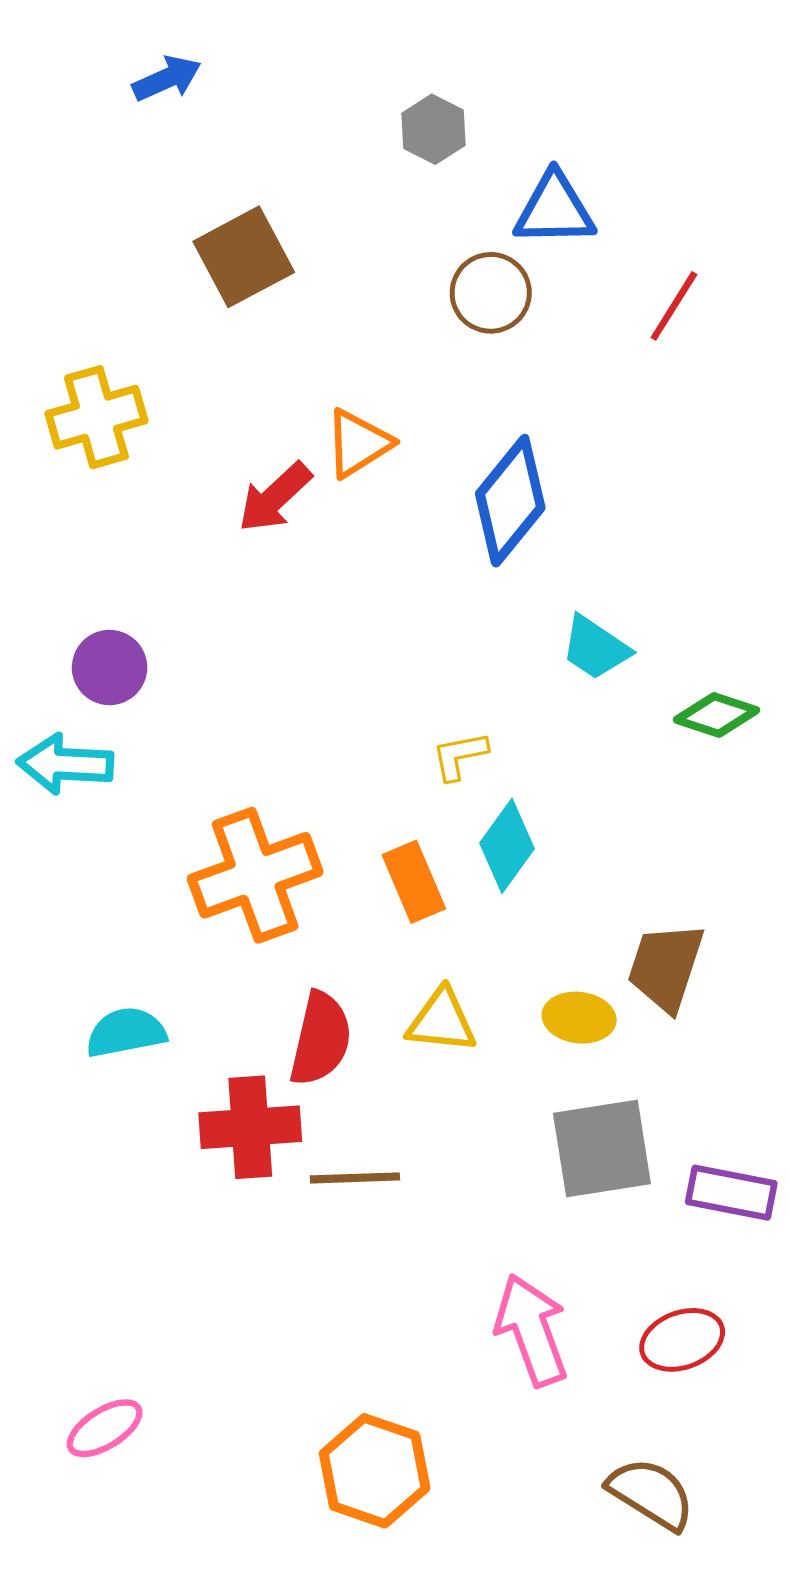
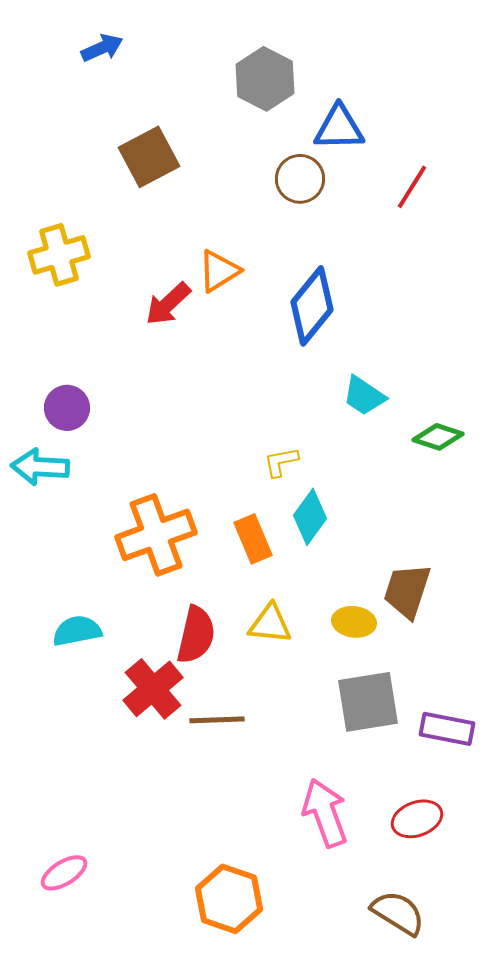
gray hexagon: (433, 129) -> (265, 79), size x1.5
red cross: (250, 1127) -> (153, 689), turned -36

